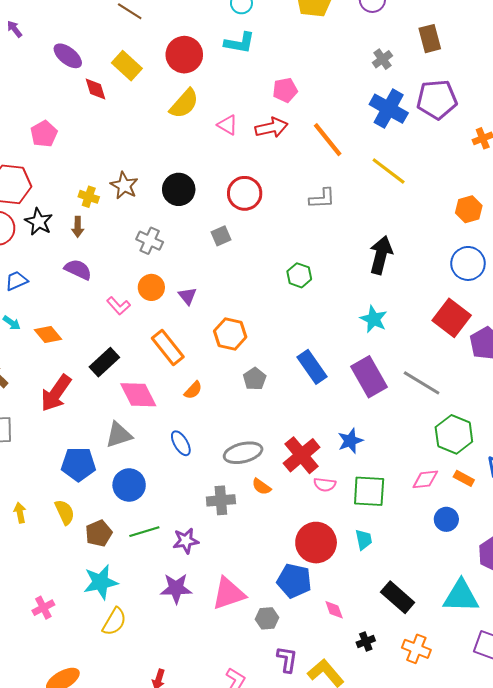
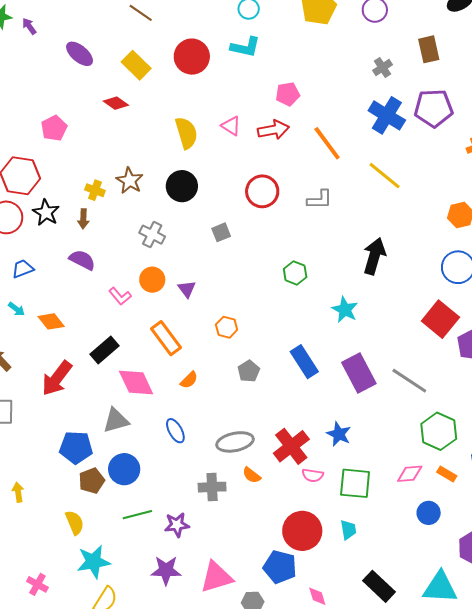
red diamond: (95, 89) -> (116, 103), moved, turned -40
yellow semicircle: (184, 104) -> (186, 133), moved, turned -60
red circle: (245, 193) -> (262, 191), moved
cyan star: (374, 319) -> (345, 310), moved
orange hexagon: (230, 334) -> (227, 327), size x0.7
blue star: (350, 441) -> (339, 434), turned -30
yellow semicircle: (65, 512) -> (75, 523), moved
brown pentagon: (99, 533) -> (92, 481), moved
pink cross: (43, 608) -> (37, 584), turned -35

